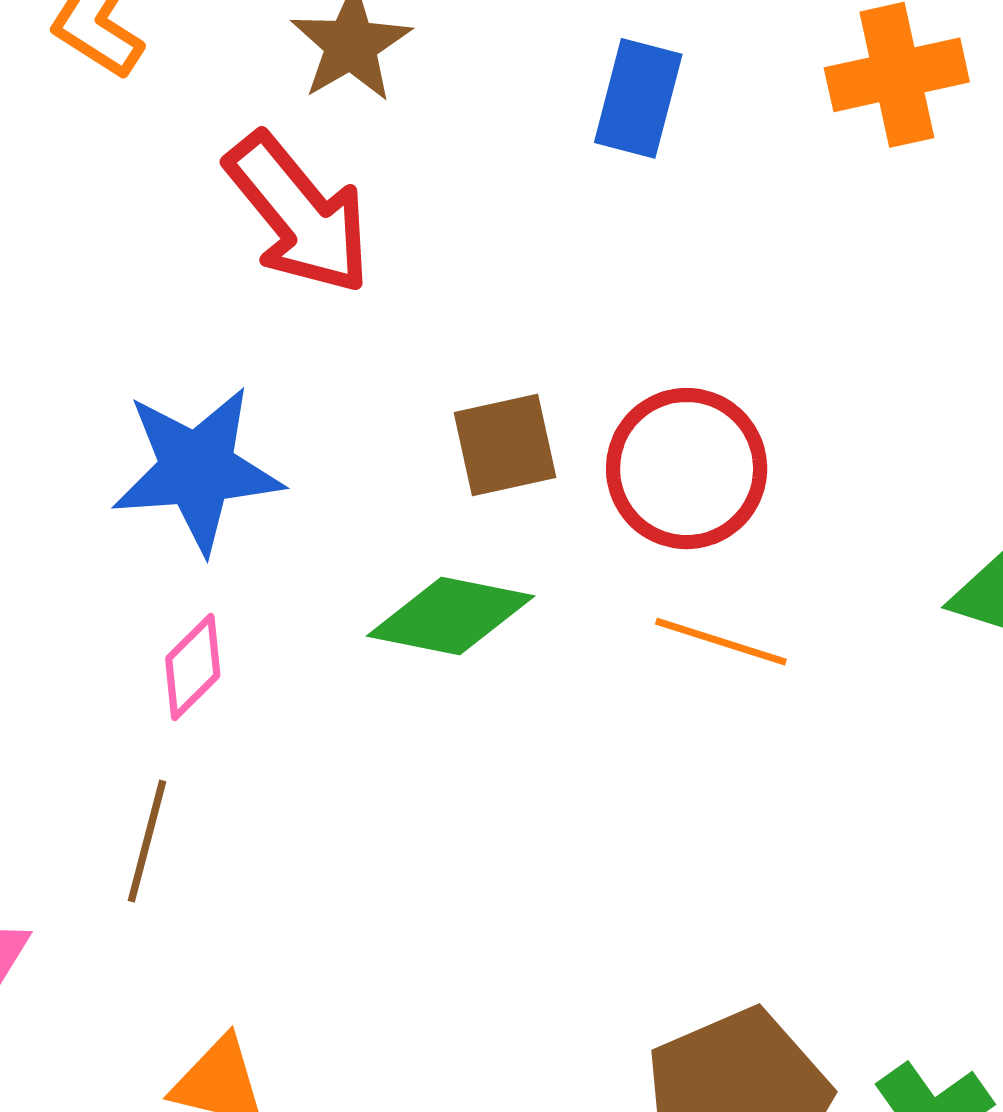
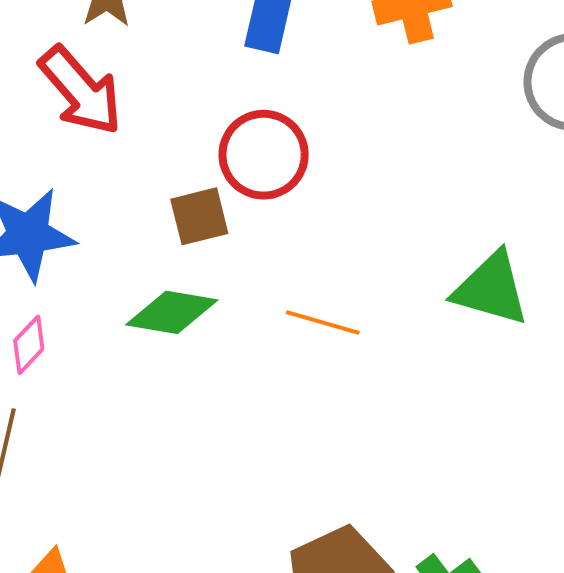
red circle: (687, 469) -> (264, 155), moved

